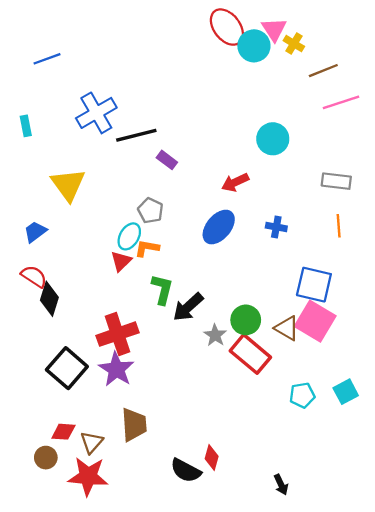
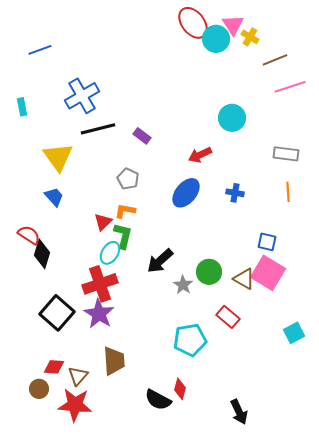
black line: (136, 135) -> (98, 129), moved
blue trapezoid: (35, 232) -> (54, 197), moved, turned 85
cyan ellipse: (129, 236) -> (110, 253), moved
blue square: (314, 285) -> (267, 242), size x0.6
green L-shape: (162, 289) -> (123, 236), moved
red rectangle: (250, 354) -> (228, 317), moved, size x0.7
cyan pentagon: (302, 395) -> (190, 340), moved, size x1.5
black arrow: (281, 485) -> (239, 412), size x1.4

